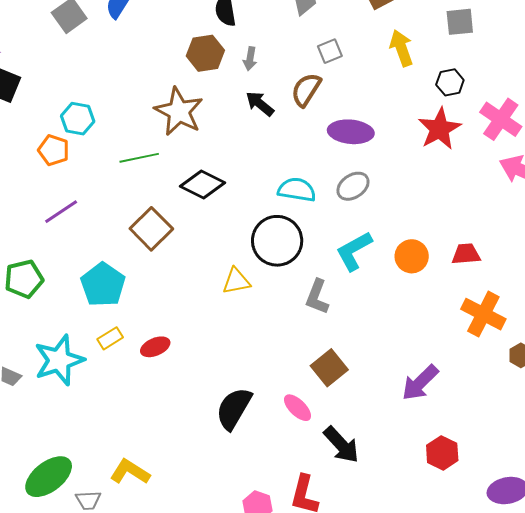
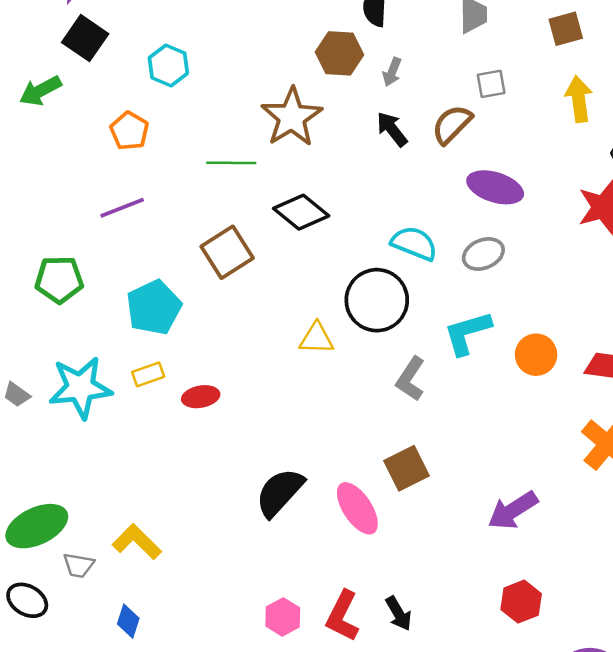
cyan hexagon: (78, 119) -> (168, 65), moved
pink ellipse: (298, 408) -> (357, 508), size x1.4
black arrow: (341, 445) -> (399, 613), moved, size x0.7

